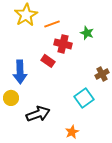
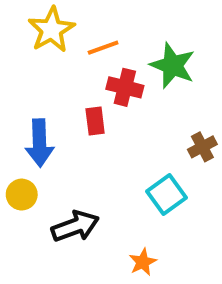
green star: (87, 33) -> (173, 65), size x1.6
red rectangle: (48, 61) -> (95, 121), turned 48

